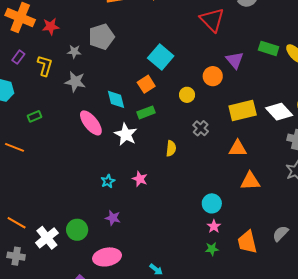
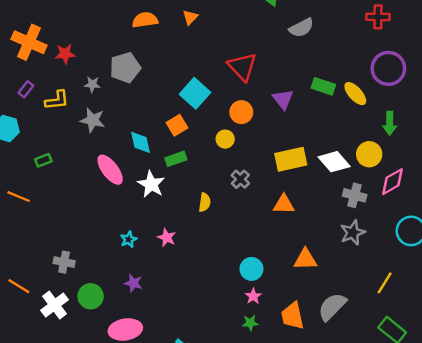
red triangle: (212, 20) -> (242, 67), moved
yellow L-shape: (45, 66) -> (57, 100), turned 65
orange circle: (213, 76) -> (241, 112), moved
orange triangle: (250, 181) -> (305, 259), moved
gray semicircle: (280, 234) -> (332, 307), size x1.5
gray cross: (16, 256) -> (64, 262), moved

